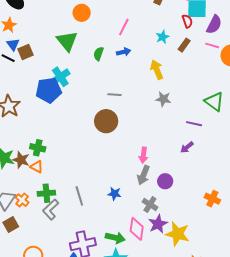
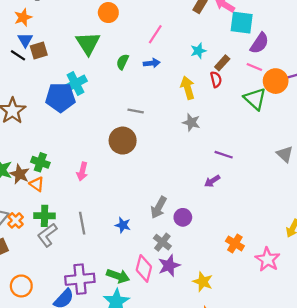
red semicircle: (187, 21) -> (216, 79), moved
green triangle: (214, 102) -> (255, 99), moved
pink arrow: (143, 155) -> (82, 172), moved
yellow star: (178, 234) -> (203, 282), moved, size x0.7

